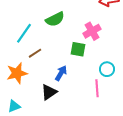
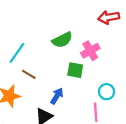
green semicircle: (55, 19) -> (62, 40), moved
brown line: (35, 53) -> (29, 74), turned 64

